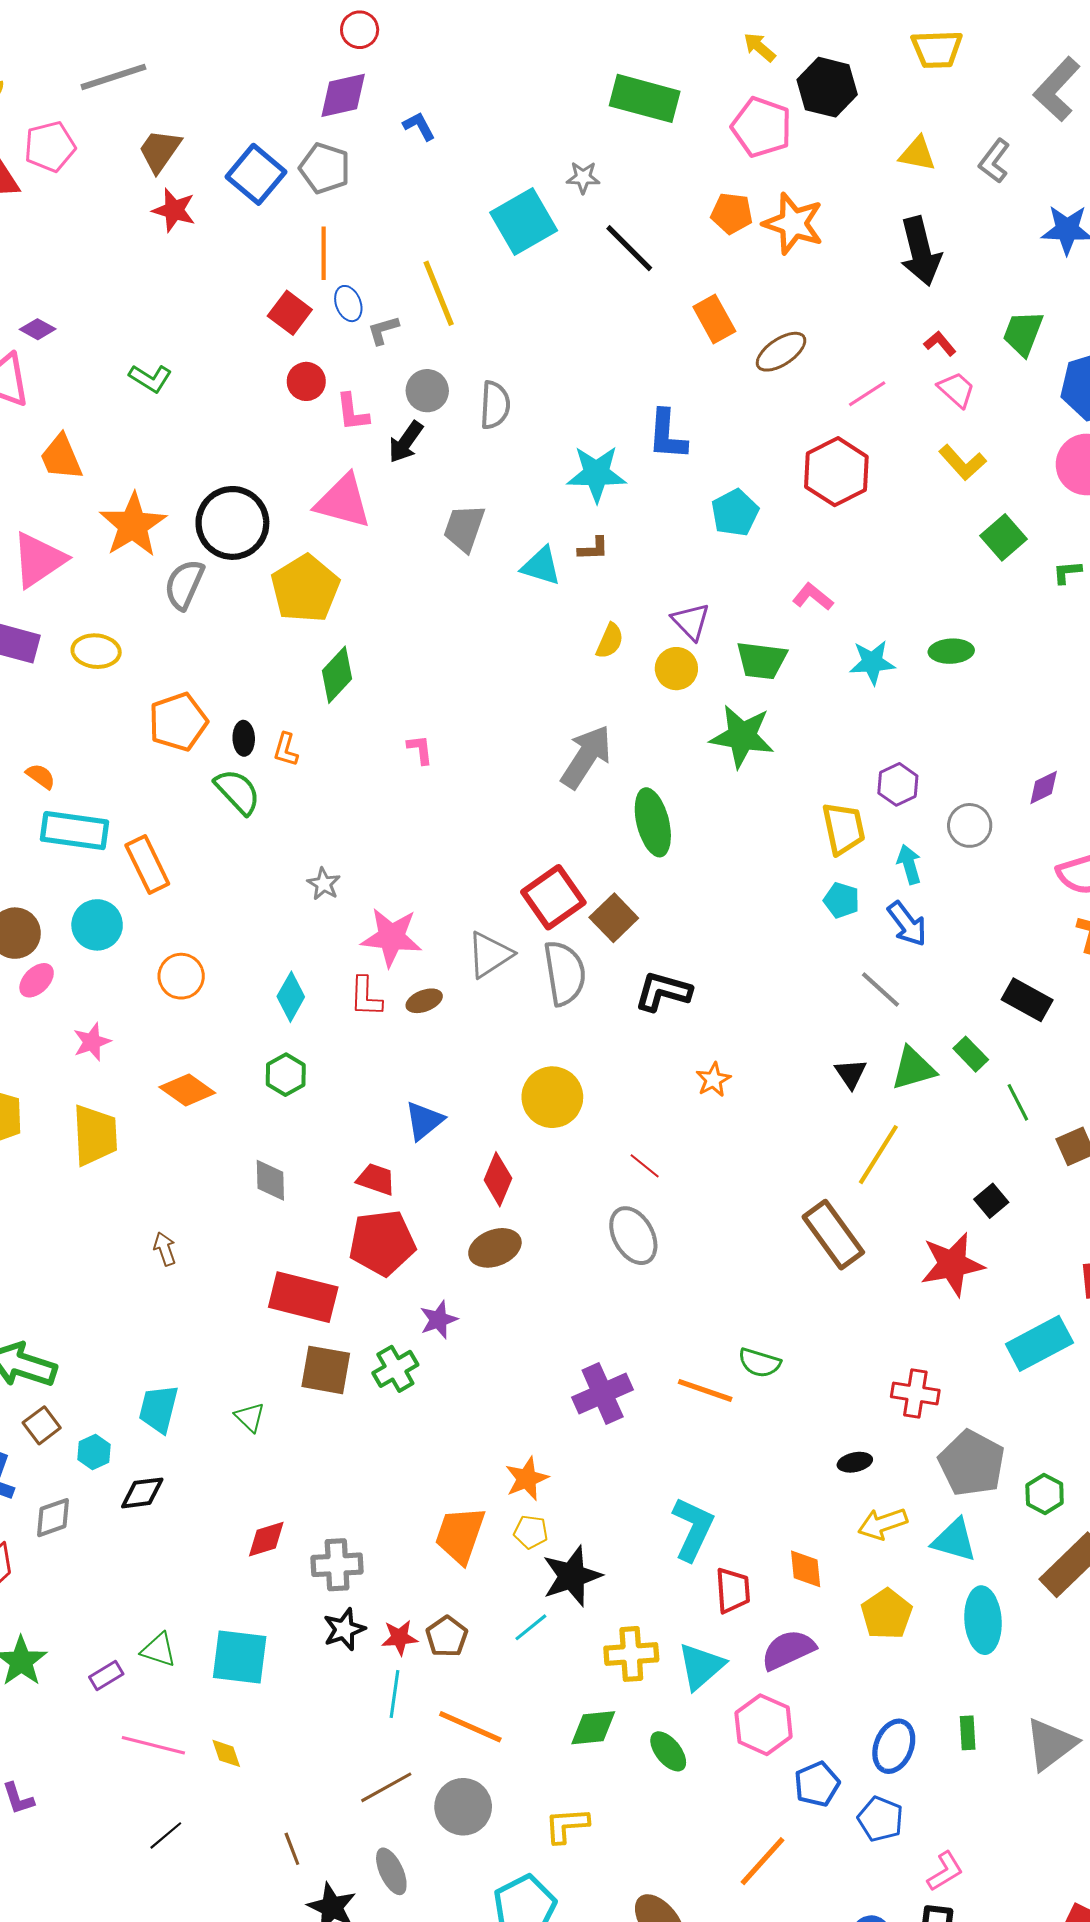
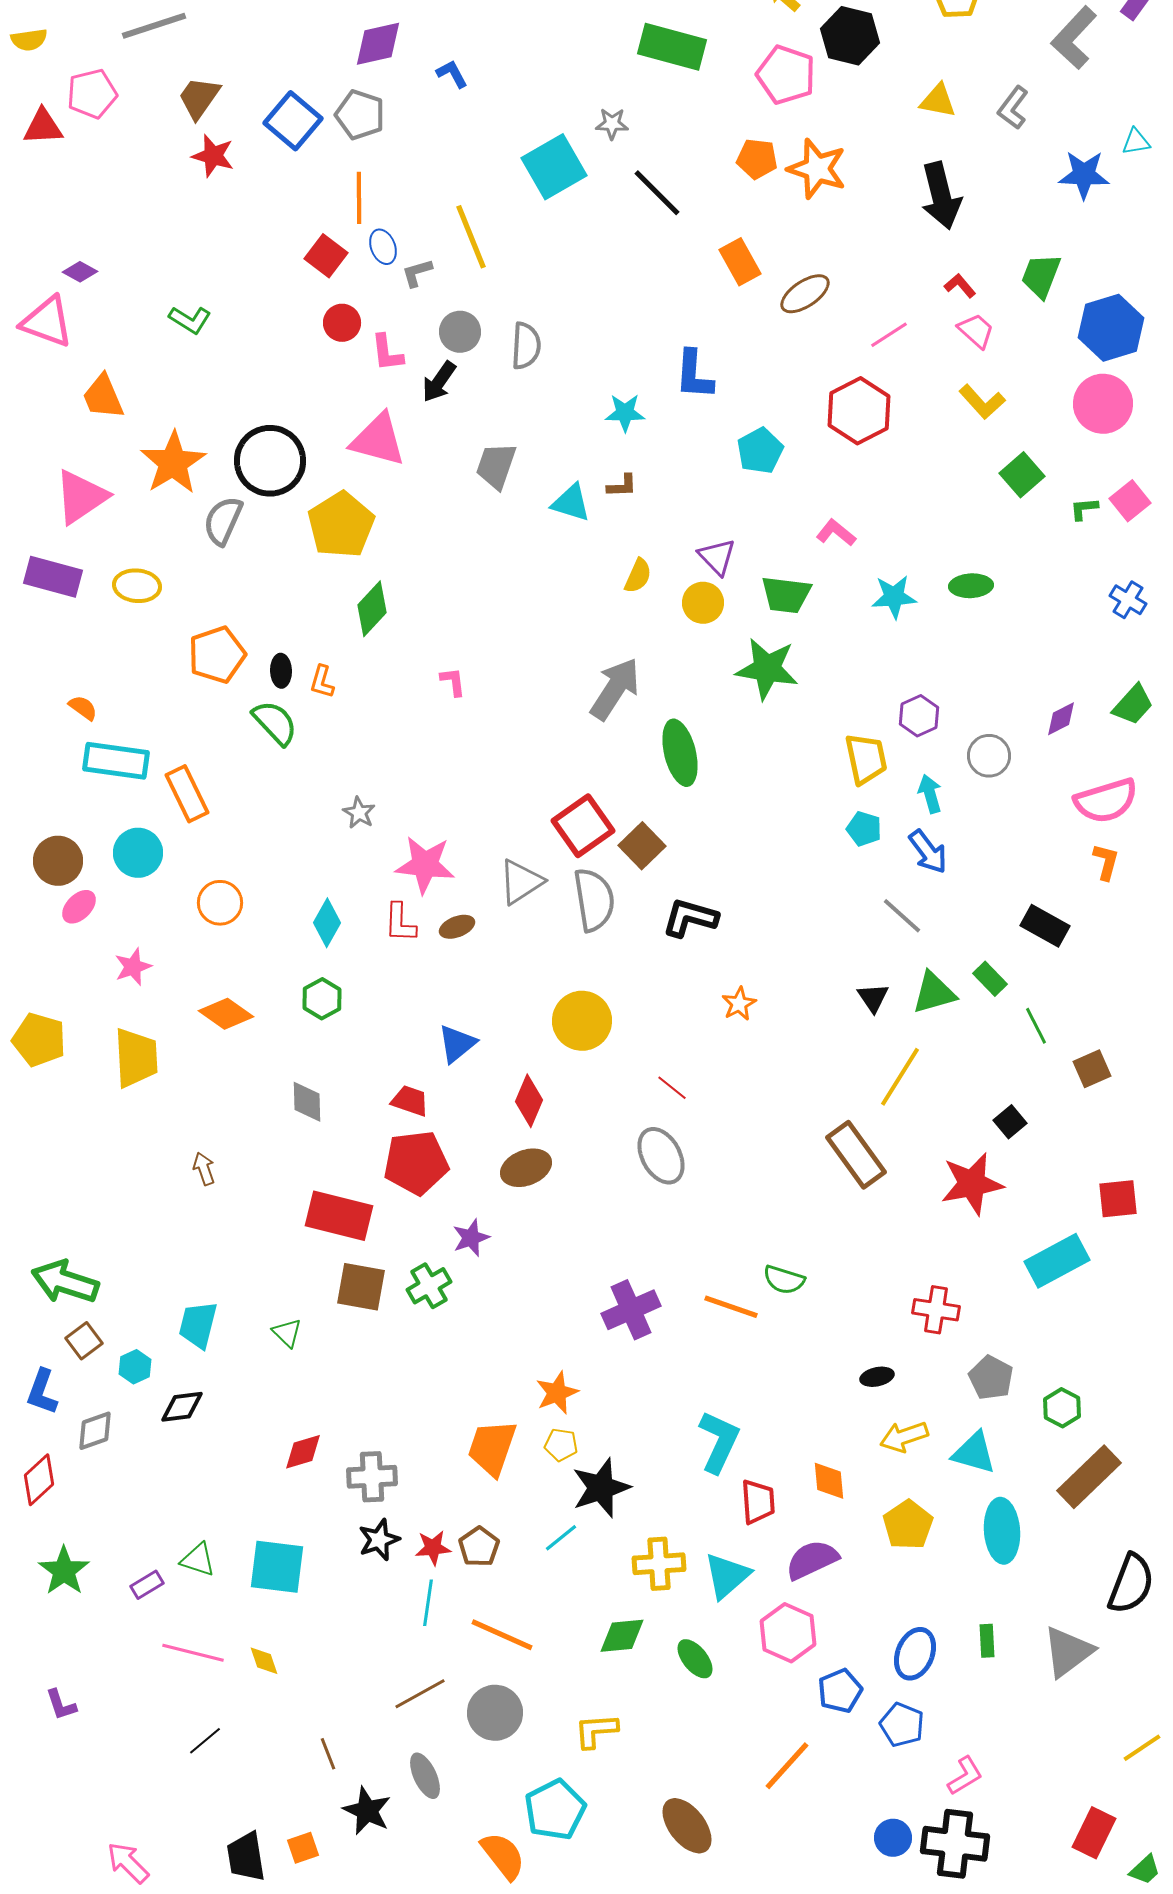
cyan star: (596, 474) -> (625, 413), size x0.7
gray pentagon: (972, 1463) -> (991, 1378), size x0.7

